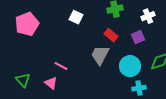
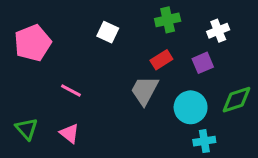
red rectangle: (111, 35) -> (161, 60), turned -72
pink line: (61, 66) -> (71, 90), moved

